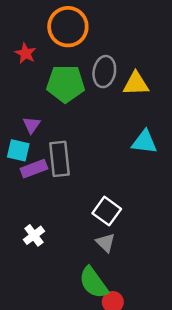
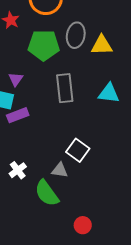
gray rectangle: (59, 159) -> (65, 88), moved
gray triangle: (106, 243) -> (60, 170), moved, turned -36
green semicircle: (93, 283) -> (47, 193), moved

